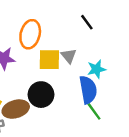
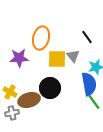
black line: (87, 22) -> (87, 37), moved

